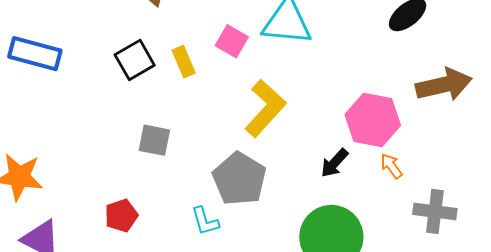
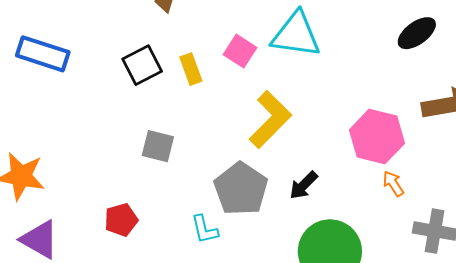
black arrow: (334, 163) -> (304, 185), moved

